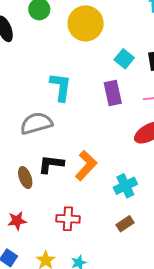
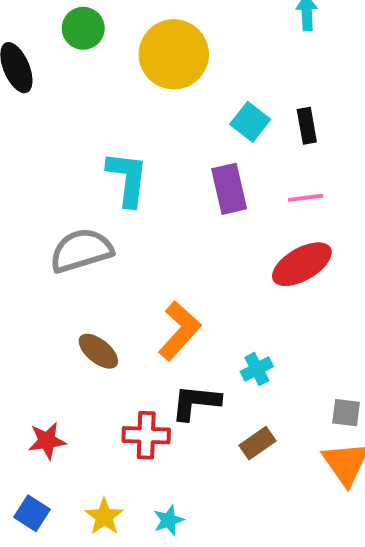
black L-shape: (51, 164) -> (196, 402), moved
brown ellipse: (25, 178) -> (98, 351), moved, turned -30
cyan cross: (125, 186) -> (257, 369), size x0.7

